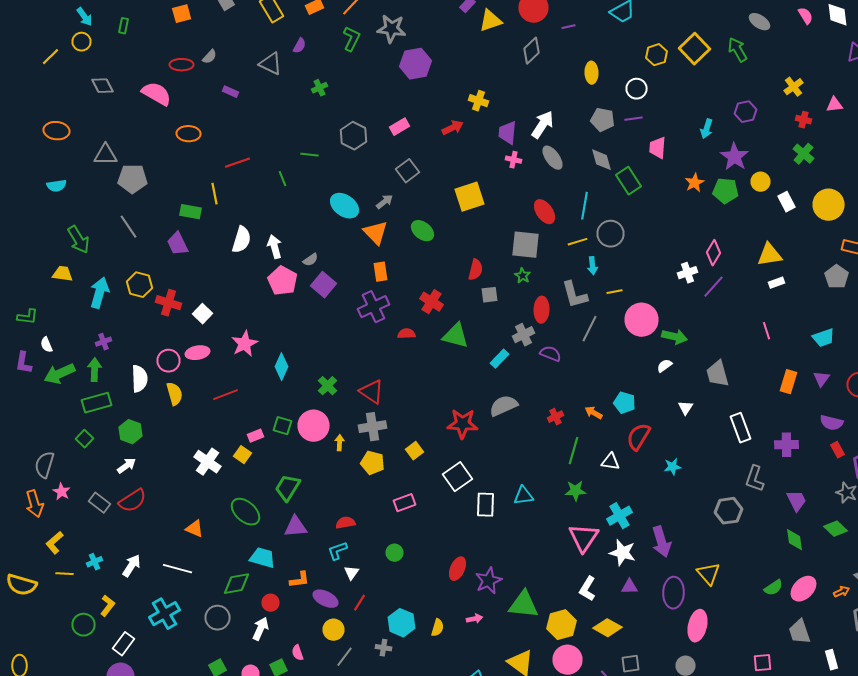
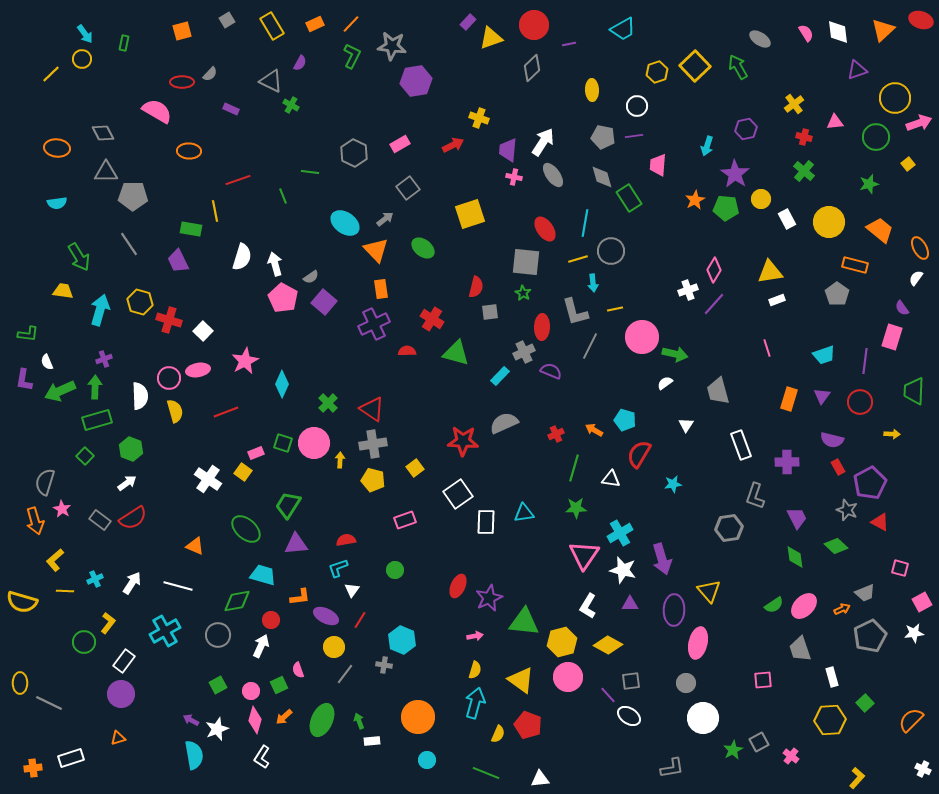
gray diamond: (102, 86) -> (103, 133), moved
green cross: (320, 88) -> (291, 105), moved, turned -35
yellow semicircle: (438, 628) -> (475, 670), moved

